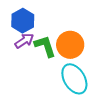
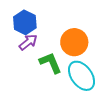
green L-shape: (45, 46) -> (51, 63), moved

